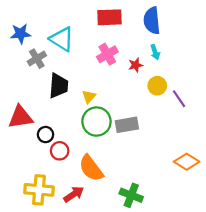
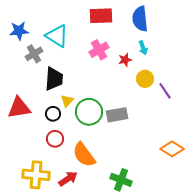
yellow triangle: (89, 97) -> (67, 101), moved
black circle: (45, 135) -> (53, 114), moved

